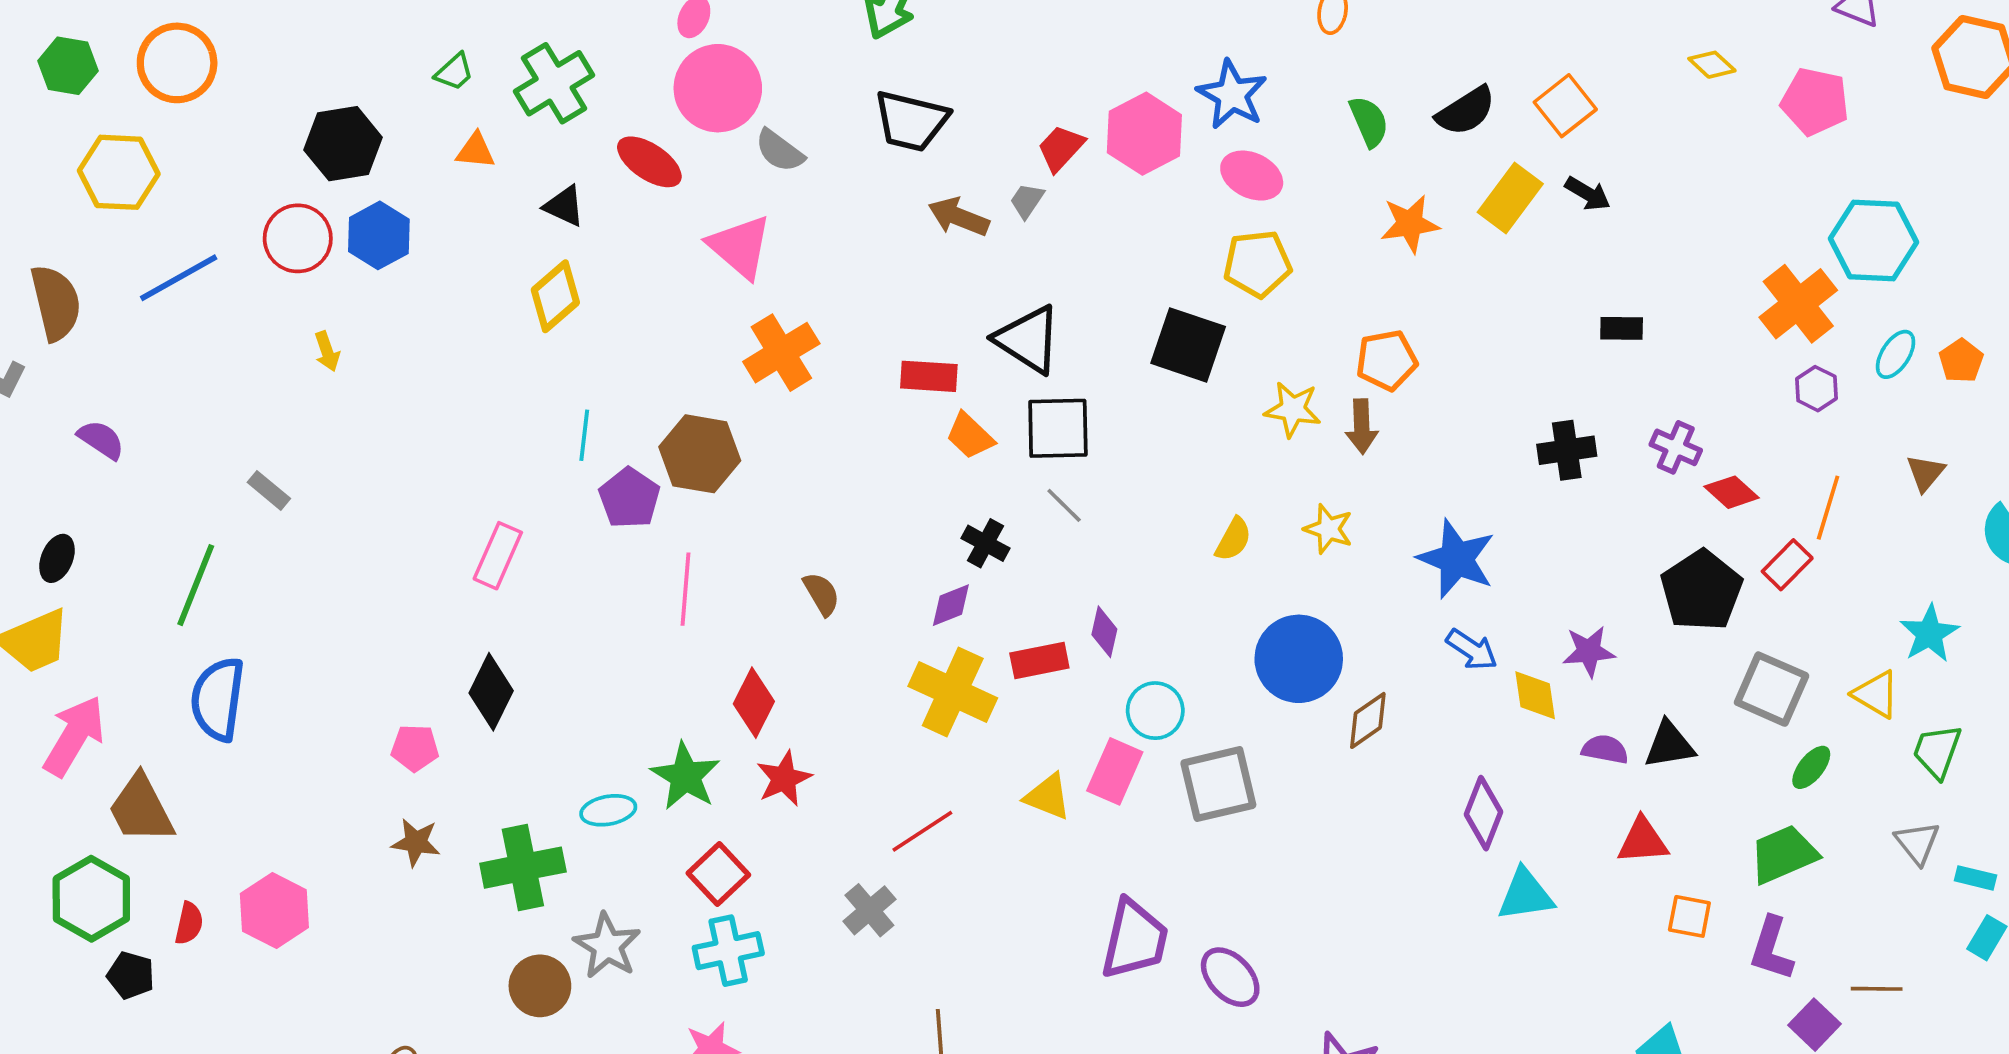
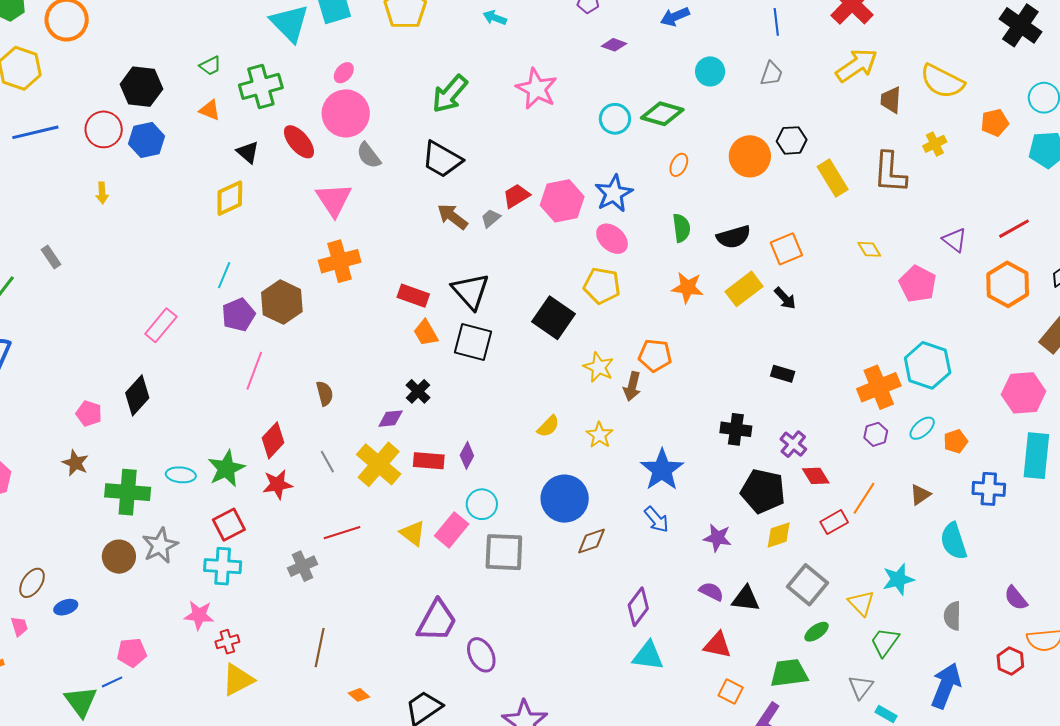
gray line: (1064, 505) -> (327, 462), moved
black pentagon: (1701, 591) -> (763, 491), moved, turned 30
yellow diamond: (1535, 695) -> (779, 535), moved, turned 64

